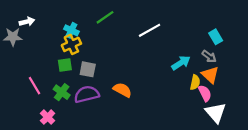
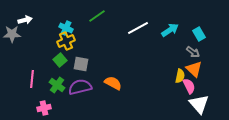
cyan arrow: (181, 63) -> (170, 30), moved
green square: (65, 65) -> (60, 60), turned -32
pink line: (35, 86) -> (32, 79), turned 36
pink cross: (48, 117) -> (44, 108), turned 32

